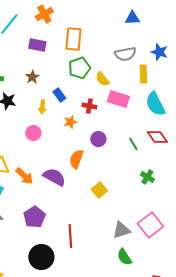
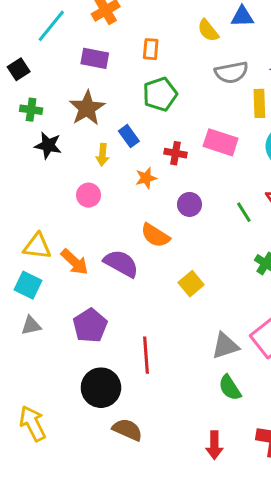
orange rectangle: (73, 39) -> (151, 49), size x0.6
brown star: (32, 77) -> (87, 108), size x1.6
yellow semicircle: (102, 79) -> (208, 30), moved
orange semicircle: (76, 159) -> (155, 235), turned -78

